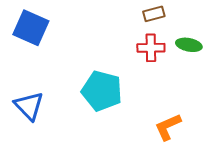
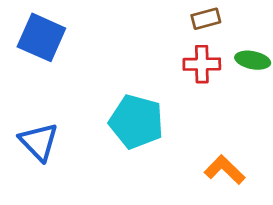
orange L-shape: (168, 127) -> (225, 170), turned 68

